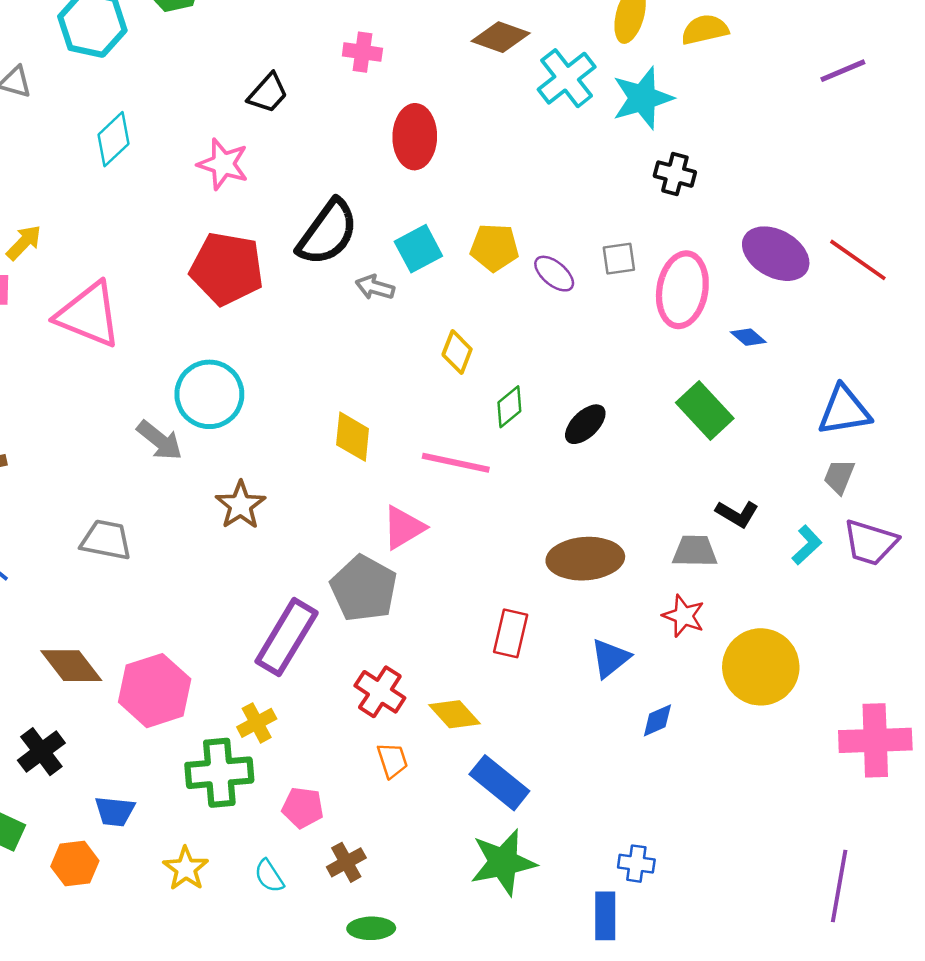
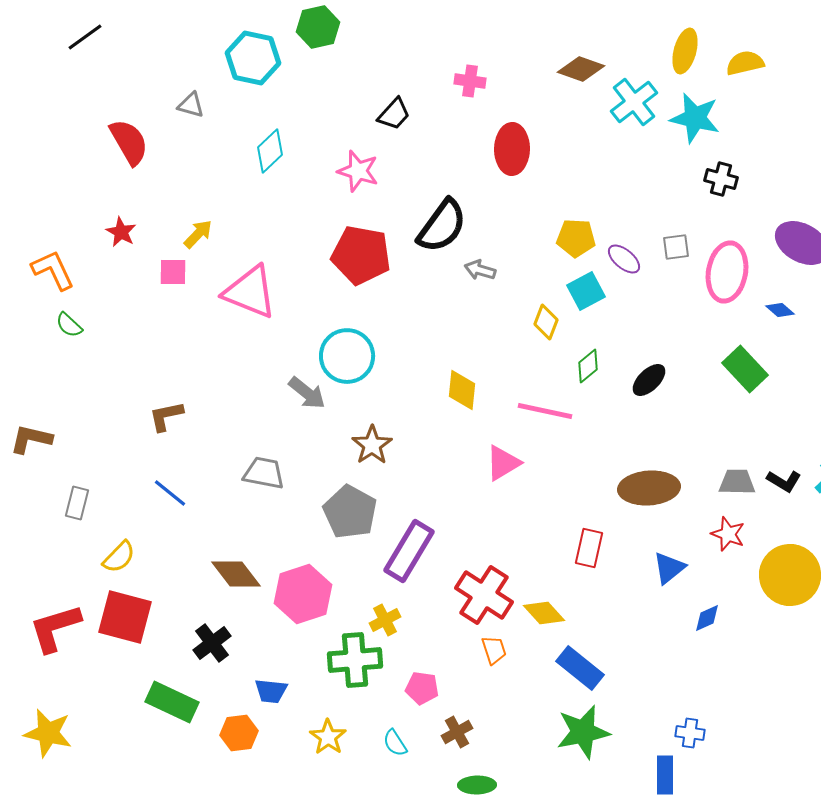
cyan star: (643, 98) -> (695, 118), turned 30
cyan square: (418, 249) -> (586, 291), moved
black L-shape: (737, 514) -> (784, 481), moved
gray pentagon: (364, 589) -> (350, 512), moved
red cross: (380, 692) -> (484, 595), size x1.4

